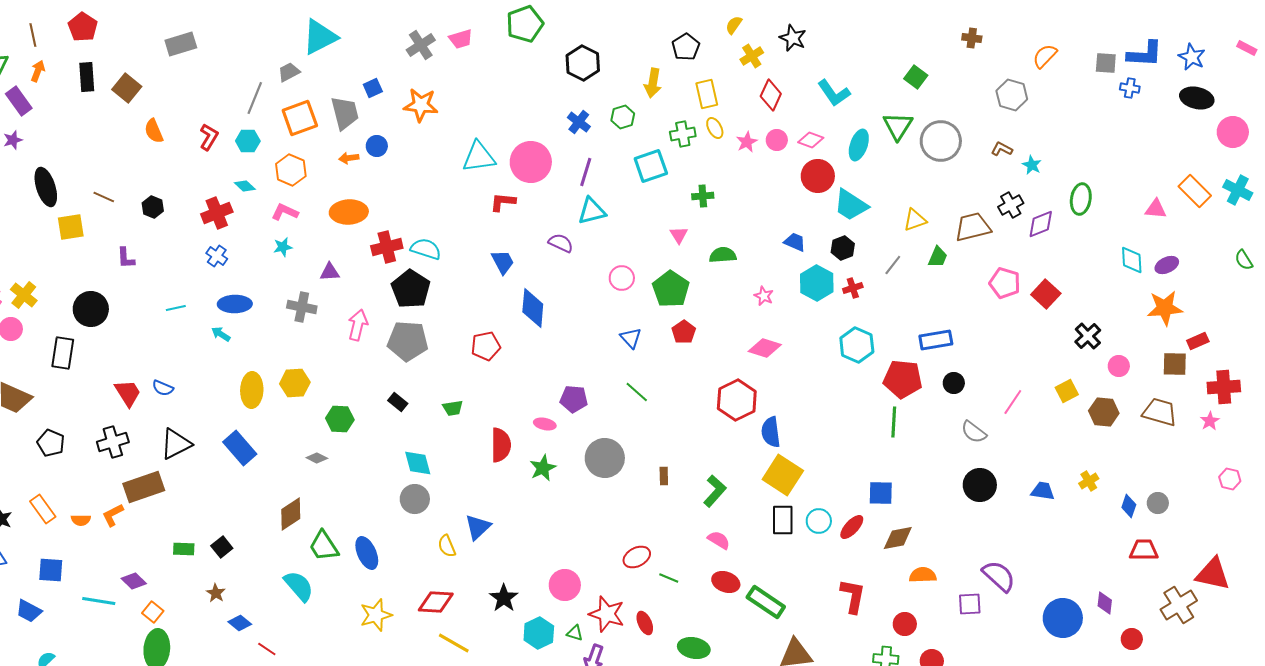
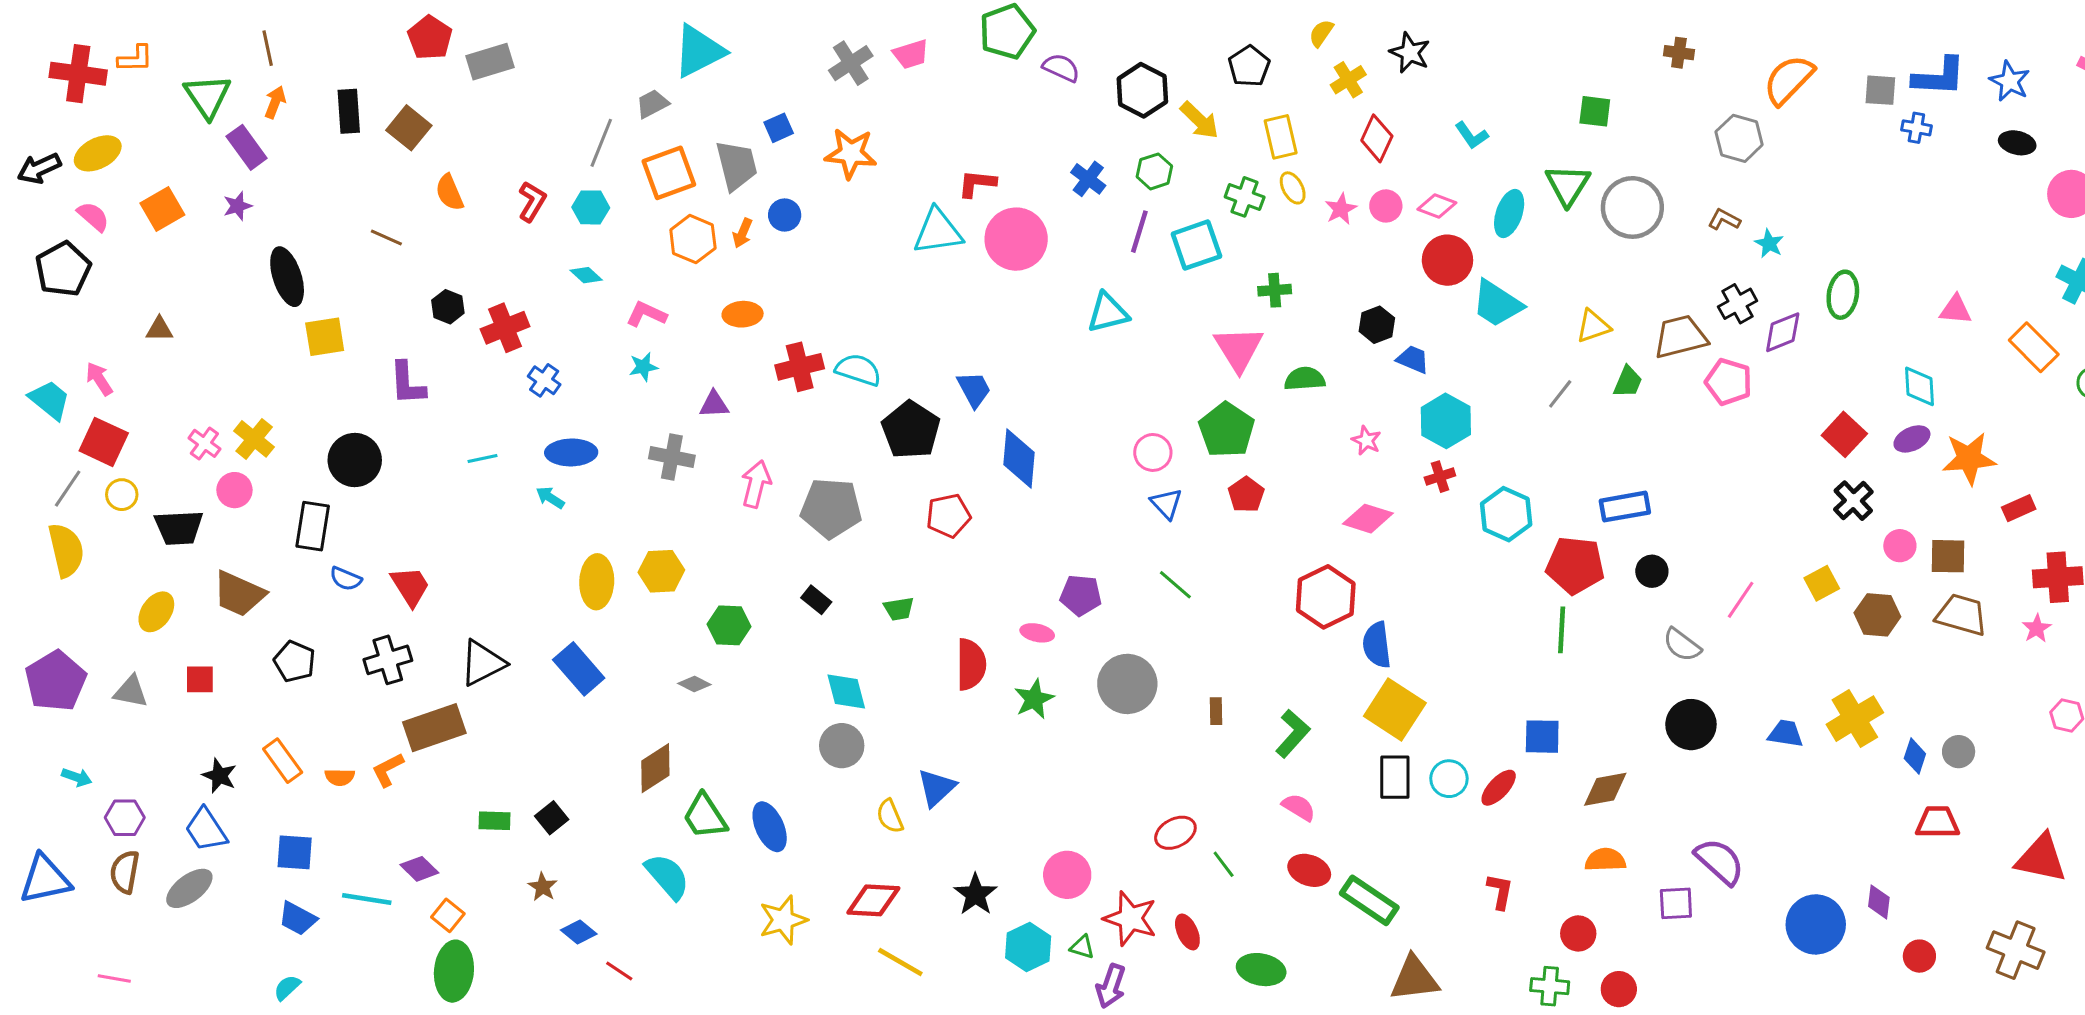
red pentagon: (83, 27) -> (430, 38), moved
orange semicircle: (1045, 56) -> (1789, 80), size x1.4
black hexagon: (583, 63) -> (1142, 90), moved
green square: (916, 77) -> (1595, 111), turned -30
yellow arrow: (653, 83) -> (1199, 120), turned -56
cyan L-shape: (834, 93) -> (1472, 135), size x0.7
black ellipse: (1197, 98) -> (2017, 143), size x0.7
green cross: (683, 134) -> (1245, 197), turned 30
orange arrow: (349, 158) -> (743, 233), turned -60
orange hexagon: (291, 170) -> (693, 239), moved
purple line: (586, 172) -> (1139, 232), moved
orange rectangle: (1195, 191) -> (2034, 347), moved
brown line: (104, 197) -> (386, 238), moved
red L-shape: (503, 202) -> (977, 183), moved
orange ellipse: (349, 212) -> (743, 314), size x0.7
red cross: (217, 213) -> (505, 328), moved
pink triangle: (679, 235) -> (1239, 349), size x1.8
purple semicircle: (561, 243) -> (1061, 68), moved
black hexagon: (843, 248) -> (1377, 325), moved
purple L-shape: (126, 258) -> (407, 383), size x1.4
purple ellipse: (1167, 265) -> (1912, 439), moved
pink circle: (622, 278) -> (1153, 452), moved
pink pentagon: (1005, 283) -> (1729, 382), moved
red cross: (853, 288) -> (1440, 477), moved
black pentagon: (411, 289) -> (911, 430), moved
red square: (1046, 294) -> (1844, 434), moved
brown square: (1175, 364) -> (1948, 556), moved
blue semicircle: (163, 388) -> (346, 579), moved
yellow cross: (1089, 481) -> (1855, 719), size x1.8
brown diamond: (898, 538) -> (1605, 789), moved
green line: (669, 578) -> (1224, 864), turned 30
red L-shape: (853, 596) -> (1500, 891), size x0.7
brown cross: (1179, 605) -> (2016, 950), moved, turned -36
blue trapezoid: (29, 611) -> (298, 918), moved

